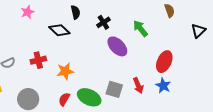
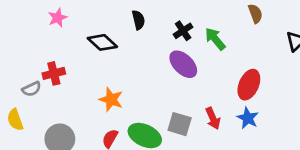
black semicircle: (75, 12) -> (138, 20), moved
black cross: (103, 22) -> (183, 31), moved
red cross: (38, 60) -> (54, 73), moved
orange star: (65, 71) -> (111, 100), turned 30

